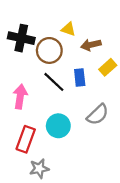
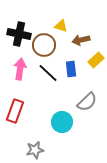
pink arrow: (20, 97) -> (20, 69), moved
cyan circle: (58, 126) -> (62, 122), moved
red rectangle: (26, 139) -> (15, 111), moved

